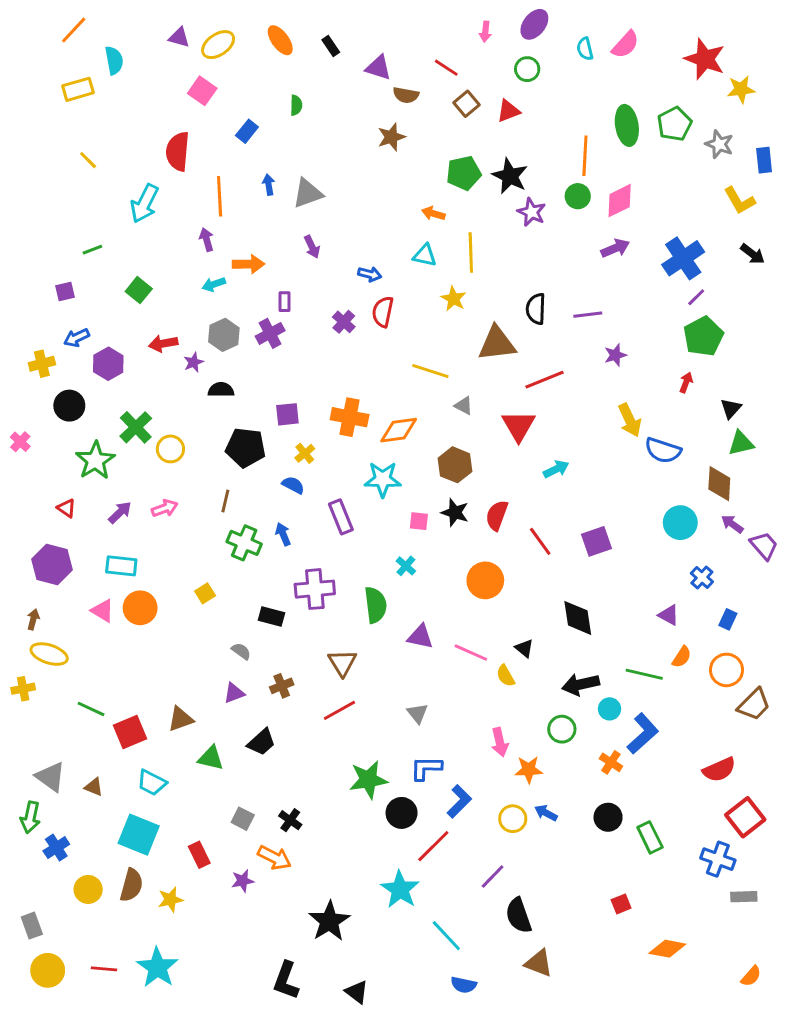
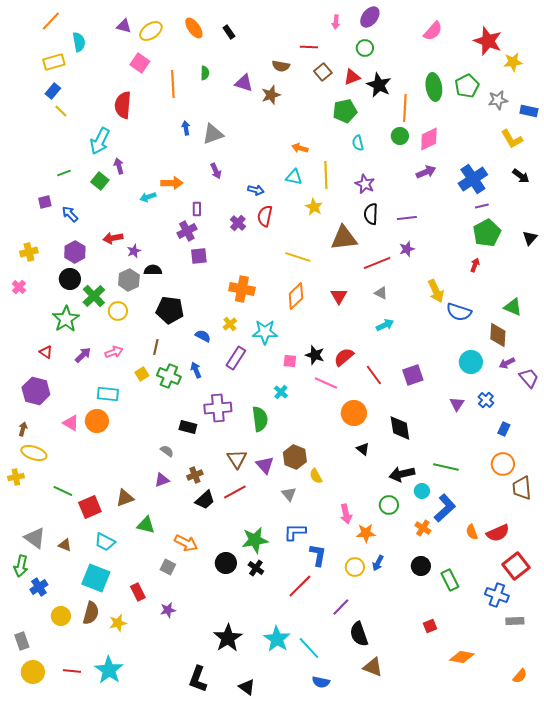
cyan semicircle: (585, 49) -> (358, 143), moved
purple triangle: (378, 68) -> (244, 83), moved
red line: (446, 68) -> (309, 47), turned -30
blue rectangle: (247, 131) -> (53, 91), moved
gray star: (719, 144) -> (498, 100), turned -30
blue rectangle: (764, 160) -> (529, 111), turned -72
green pentagon: (464, 173) -> (345, 111), moved
black star: (510, 176) -> (379, 85), moved
orange line: (220, 196) -> (173, 84), moved
purple star: (532, 212) -> (365, 184), moved
purple arrow: (207, 240) -> (119, 166), moved
green square: (139, 290) -> (100, 181), moved
purple line: (696, 297) -> (482, 206), turned 32
gray hexagon: (224, 335) -> (129, 280), moved
blue arrow: (77, 338) -> (70, 214), moved, turned 72
purple star: (615, 355) -> (407, 249), moved
black circle: (69, 406) -> (70, 279), moved
gray triangle: (464, 406) -> (381, 293), moved
black triangle: (731, 409) -> (530, 238), moved
purple square: (287, 414) -> (199, 256), moved
red triangle: (519, 426) -> (339, 296), moved, size x0.7
orange diamond: (399, 430) -> (296, 296), moved, turned -36
pink cross: (20, 442) -> (19, 287), moved
green triangle: (741, 443) -> (513, 307), turned 36
yellow cross: (305, 453) -> (230, 324), moved
brown hexagon: (455, 465) -> (295, 457), moved
red semicircle: (497, 515) -> (344, 357), turned 30
purple rectangle: (341, 517) -> (236, 358), turned 55
purple arrow: (732, 524) -> (507, 363), turned -63
cyan rectangle: (121, 566) -> (108, 394), moved
orange circle: (485, 580) -> (354, 413), moved
yellow square: (205, 593) -> (142, 374), moved
purple triangle: (669, 615) -> (457, 404), moved, turned 35
purple triangle: (420, 637) -> (265, 465), moved, turned 36
pink line: (471, 653) -> (326, 383), moved
orange semicircle: (682, 657) -> (472, 532), moved, turned 126
yellow semicircle: (506, 676) -> (316, 476), moved
brown trapezoid: (754, 705) -> (522, 488), turned 130
black trapezoid: (261, 742) -> (205, 500), moved
blue L-shape: (459, 801) -> (318, 555), turned -35
black circle: (402, 813) -> (226, 563), moved
blue arrow: (546, 813) -> (378, 563), turned -91
black cross: (290, 820) -> (256, 568), moved
orange arrow: (274, 858) -> (186, 543), moved
cyan star: (400, 889) -> (277, 639), moved

